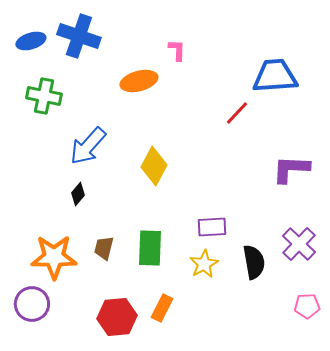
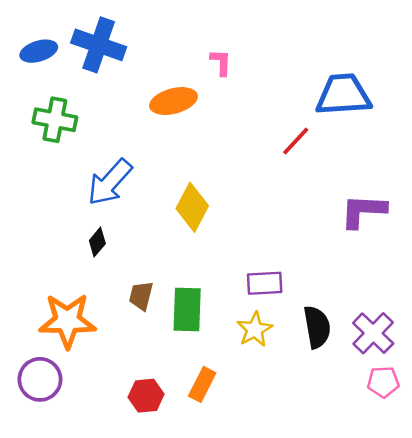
purple cross: (299, 244) -> (373, 333), moved
brown trapezoid: (104, 248) -> (141, 296), moved
red hexagon: (117, 317) -> (146, 396), size x0.7

